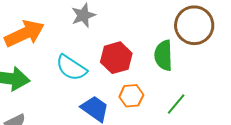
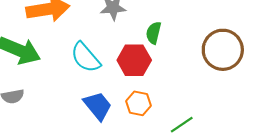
green semicircle: (163, 55) -> (154, 33), moved, size x0.7

